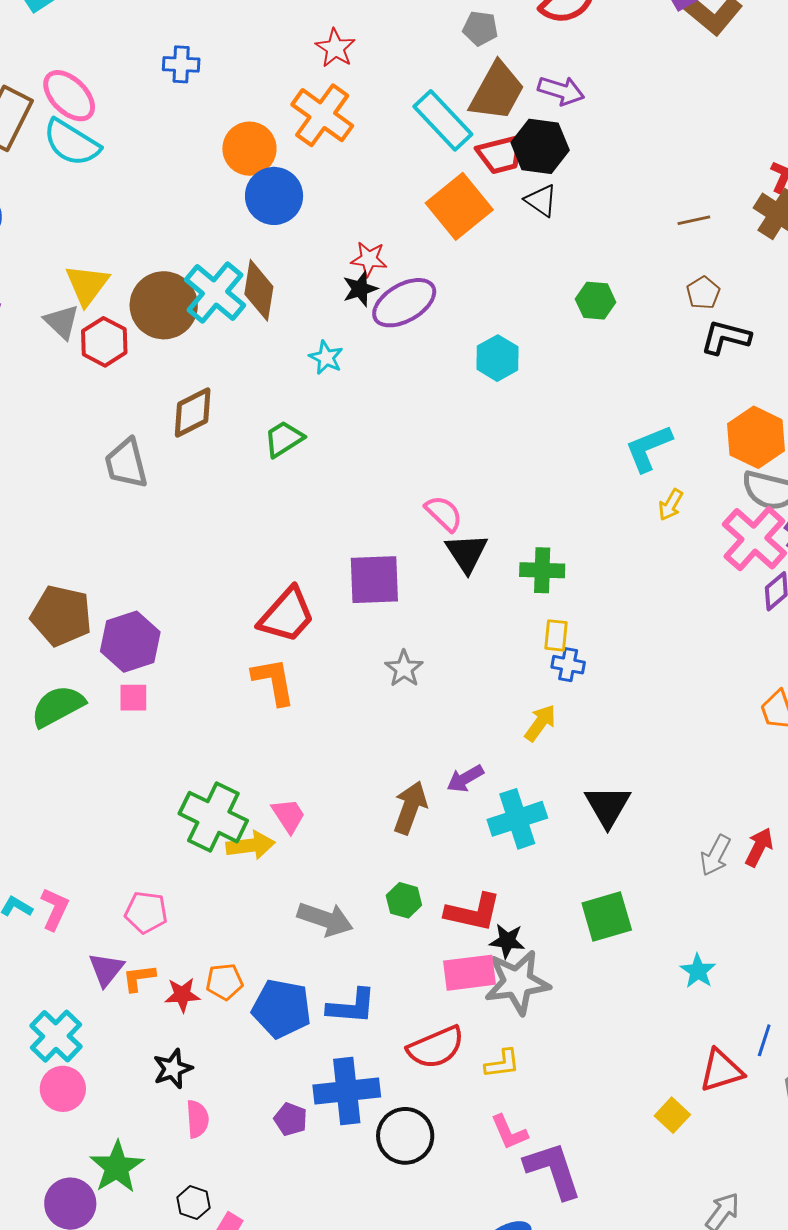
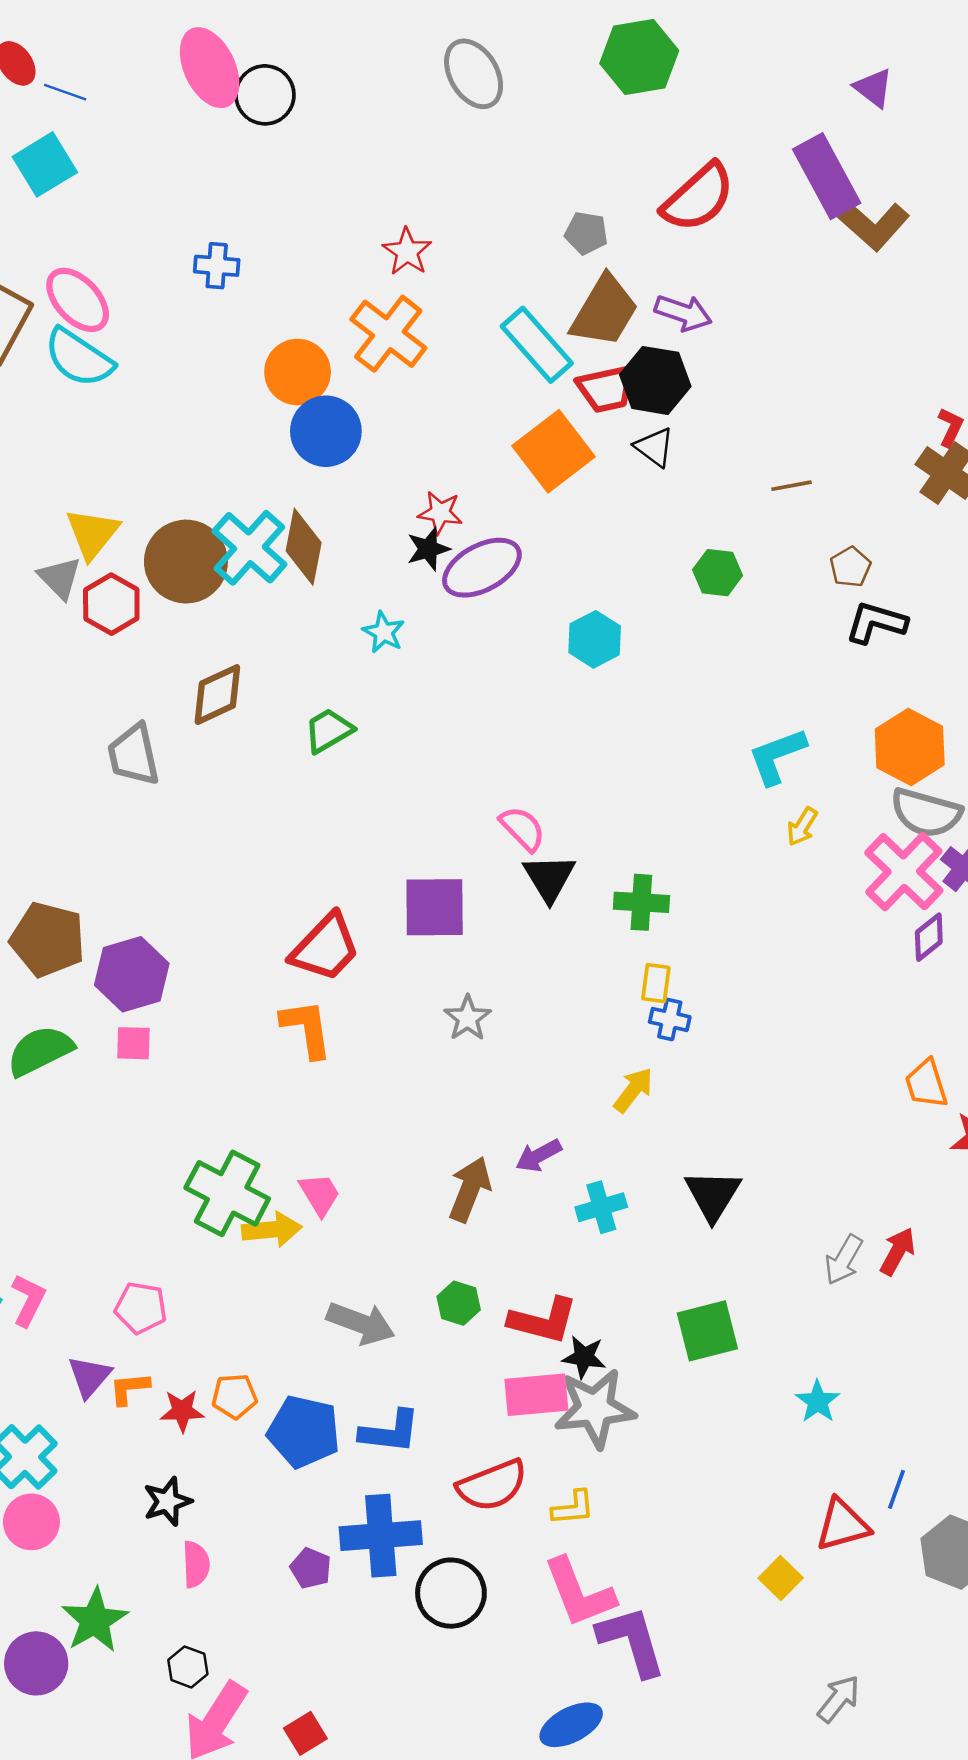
brown line: (694, 220) -> (792, 486), moved
cyan cross: (517, 819) -> (601, 1207), size x0.7
pink L-shape: (509, 1132) -> (579, 1593), size x1.6

